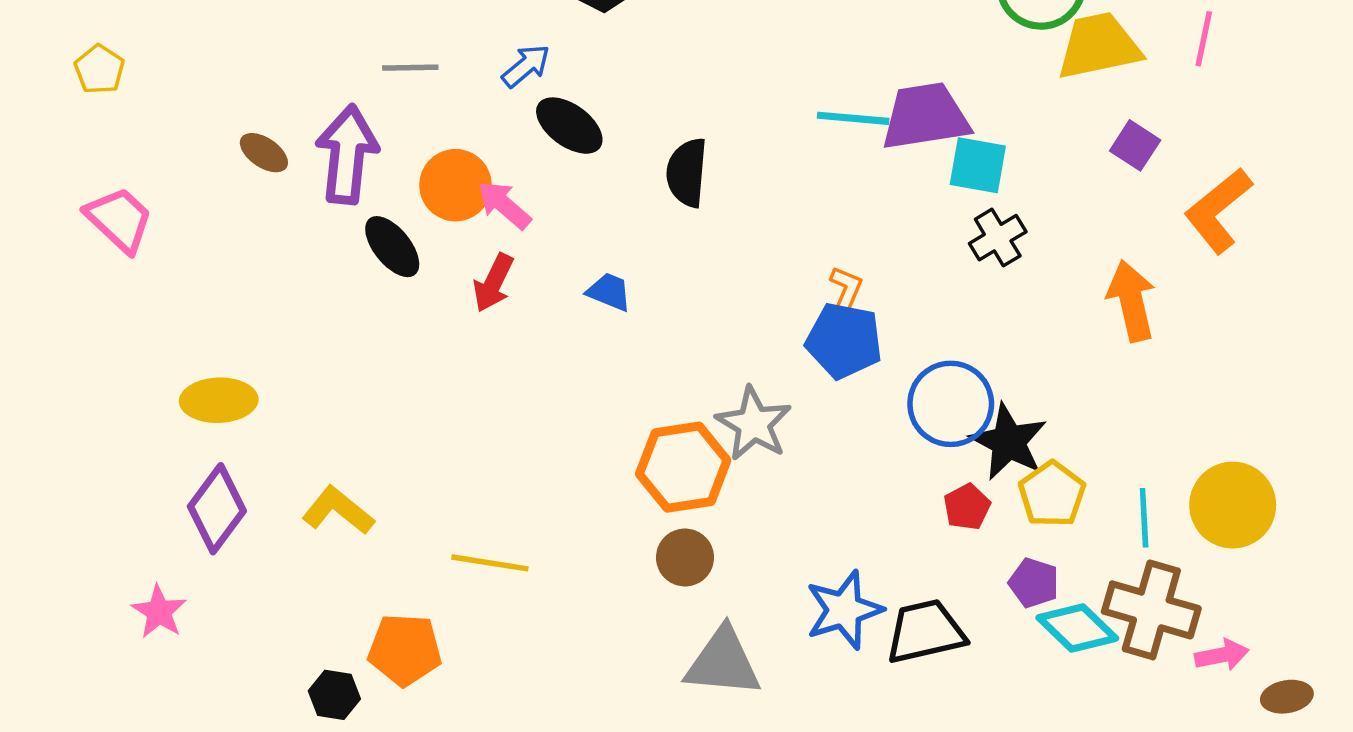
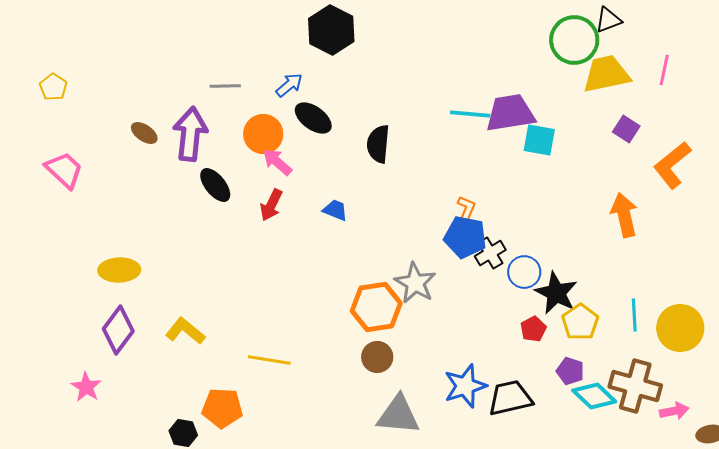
orange circle: (455, 185) -> (263, 134), moved
black cross: (998, 238) -> (490, 253), moved
blue circle: (951, 404) -> (524, 272), size x0.7
cyan line: (1144, 518) -> (634, 315), moved

